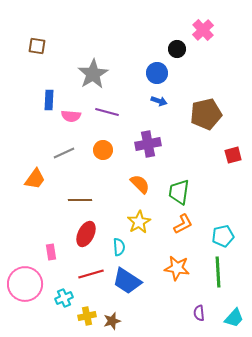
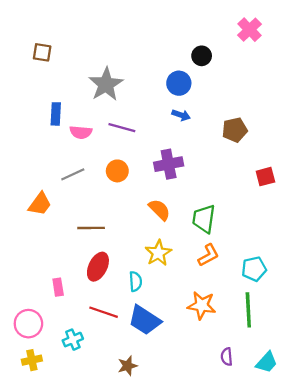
pink cross: (203, 30) -> (249, 30), moved
brown pentagon: (206, 114) -> (235, 130), size x0.7
red line: (91, 274) -> (104, 312), turned 35
pink circle: (25, 284) -> (28, 324), size x0.7
yellow cross: (87, 316) -> (32, 360), moved

